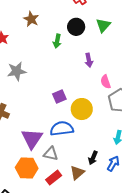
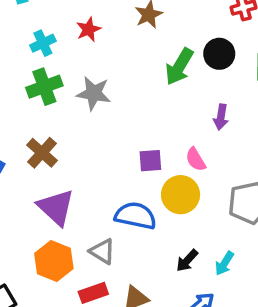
green arrow: (57, 41) -> (179, 67), size x1.5
pink semicircle: (106, 82) -> (196, 159), moved, turned -32
purple triangle: (32, 139) -> (56, 207), moved, turned -40
black arrow: (93, 158) -> (187, 261), moved

